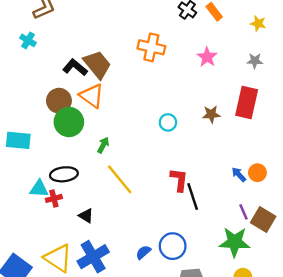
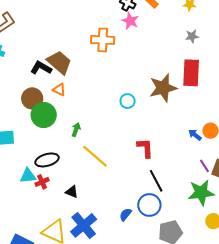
pink star: (207, 57) -> (130, 21), moved
orange triangle: (92, 96) -> (59, 90), size x0.6
brown star: (211, 114) -> (163, 88), size x1.8
black line: (193, 197) -> (156, 181), moved

